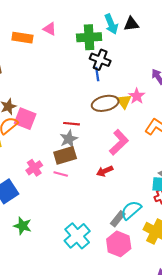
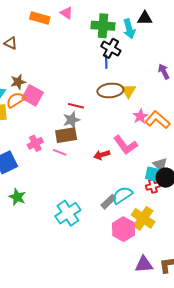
cyan arrow: (111, 24) -> (129, 29), moved
pink star: (137, 96) -> (140, 116), moved
pink L-shape: (119, 142) -> (125, 145), moved, turned 90
pink hexagon: (119, 244) -> (123, 229), moved

